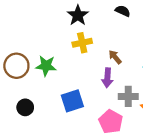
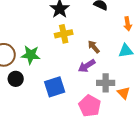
purple arrow: (107, 78) -> (87, 66), turned 54
black circle: (25, 107) -> (16, 79), moved

